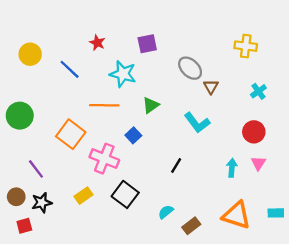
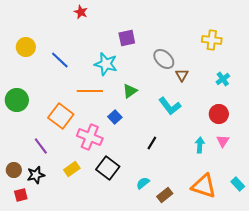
red star: (97, 43) -> (81, 12), moved
purple line: (36, 169) -> (41, 146), moved
cyan rectangle: (276, 213) -> (238, 184), turned 48

